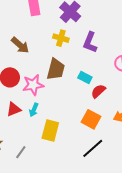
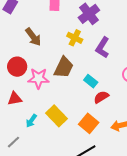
cyan arrow: (34, 110) -> (31, 121), moved
yellow rectangle: (50, 130) -> (56, 116), moved, turned -70

